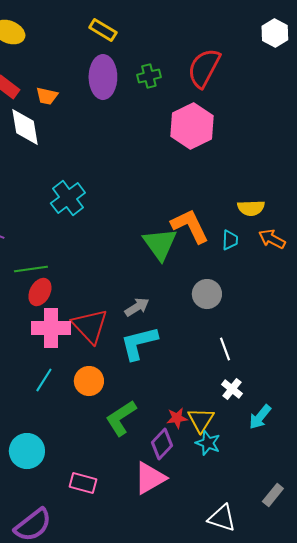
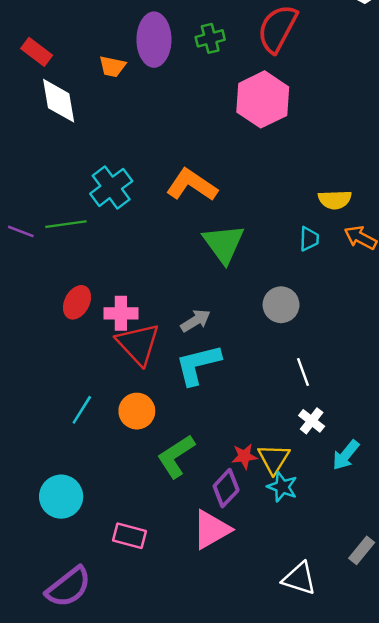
orange trapezoid: (47, 96) -> (112, 66), moved
orange L-shape: (190, 226) -> (192, 185), moved, turned -30
green line: (31, 269) -> (66, 224), moved
pink cross: (51, 328) -> (121, 313), moved, size x0.7

